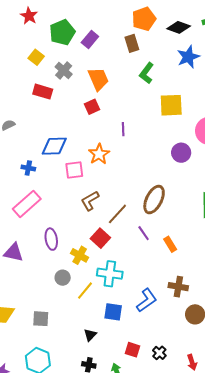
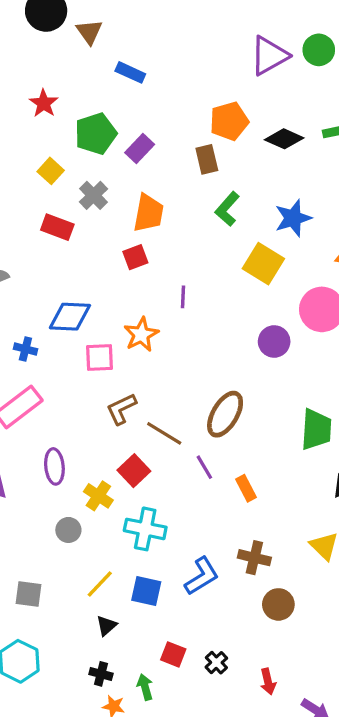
blue star: (188, 57) -> (293, 218), moved
orange trapezoid: (98, 79) -> (149, 213), turned 30
yellow square: (171, 105) -> (263, 264), turned 30
brown line: (117, 214) -> (164, 433), turned 75
yellow line: (85, 291) -> (100, 584), moved

